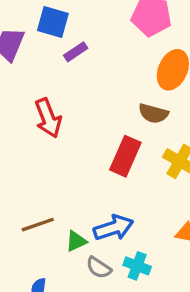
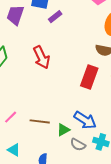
brown line: (38, 225) -> (40, 121), turned 30
blue arrow: (113, 228) -> (85, 120), turned 55

